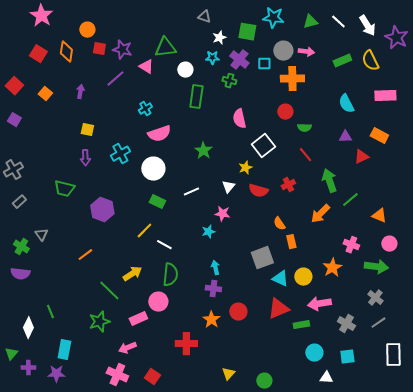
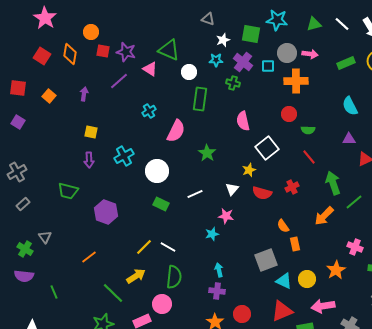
green triangle: (165, 48) -> (169, 50), turned 30
red square: (14, 86) -> (18, 88), turned -36
pink semicircle: (159, 134) -> (176, 131), moved, turned -45
yellow line: (144, 231) -> (144, 247), moved
green line: (50, 312) -> (54, 292), moved

